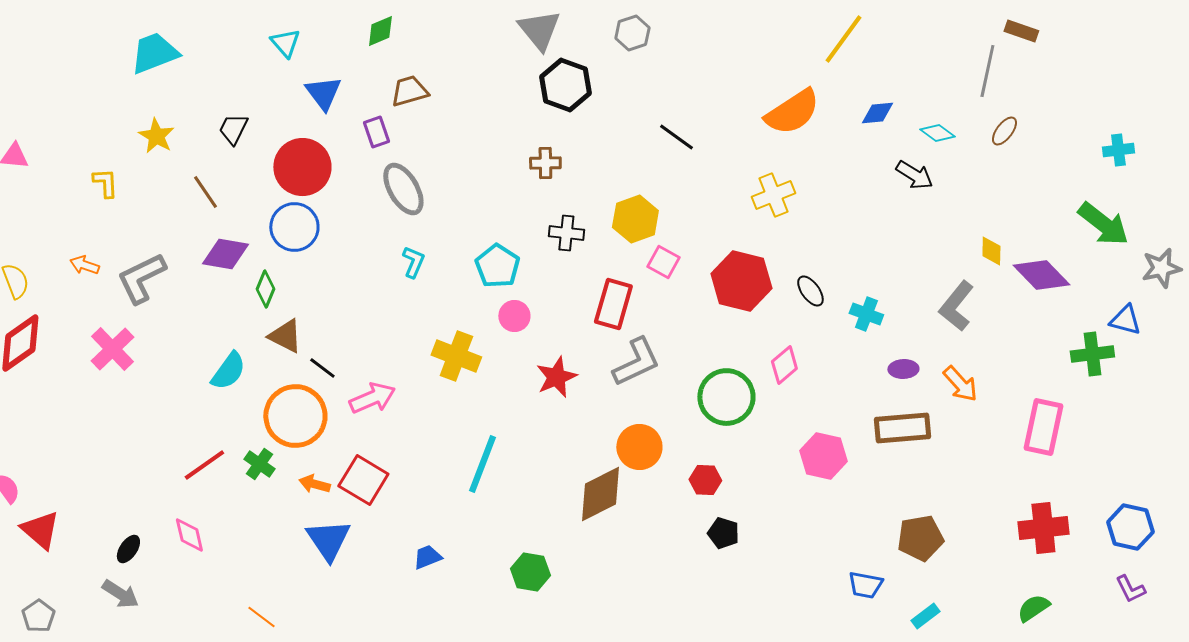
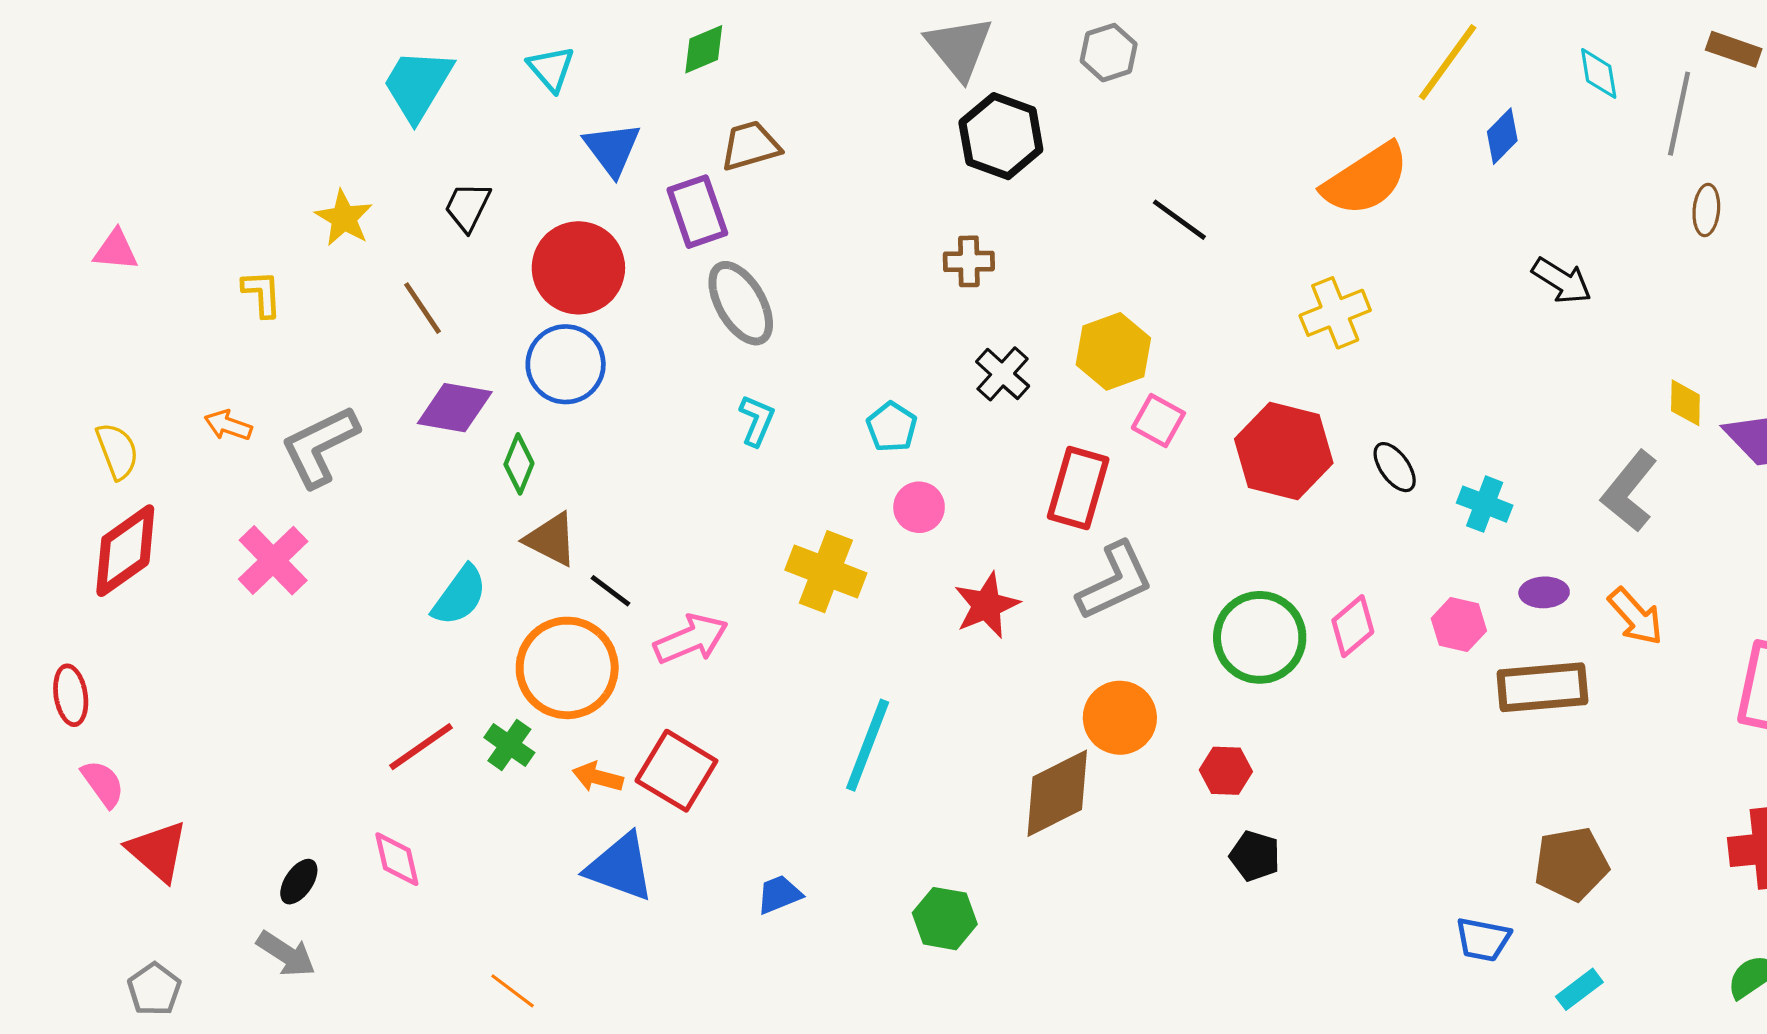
cyan trapezoid: (154, 53) -> (418, 85), moved, turned -38
blue diamond: (877, 113) -> (1502, 136), moved, turned -40
brown ellipse: (1004, 131) -> (1706, 210), turned -32
purple rectangle: (376, 132) -> (697, 212), size x1.4
cyan diamond: (937, 133) -> (1599, 73), moved, turned 44
black cross: (566, 233) -> (1003, 374), turned 36
cyan pentagon: (497, 266) -> (892, 427), size x0.7
pink diamond: (784, 365) -> (1353, 626), moved
pink hexagon: (823, 456) -> (1459, 625), moved, size x0.7
blue triangle: (328, 540) -> (620, 867), turned -36

